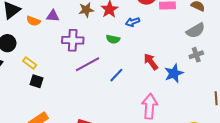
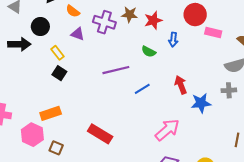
purple triangle: (53, 16) -> (78, 34), moved
blue arrow: (133, 22) -> (173, 40), turned -80
purple cross: (73, 40) -> (104, 22), moved
pink arrow: (150, 106) -> (167, 130), turned 30

